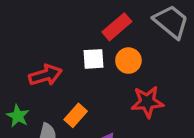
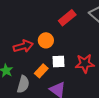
white square: (93, 59) -> (59, 62), moved
orange circle: (128, 61) -> (46, 40), moved

